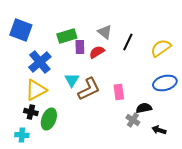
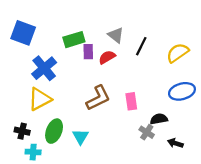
cyan triangle: (72, 80) -> (81, 137), moved
black cross: (31, 112) -> (22, 131), moved
cyan cross: (22, 135) -> (33, 152), moved

